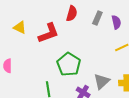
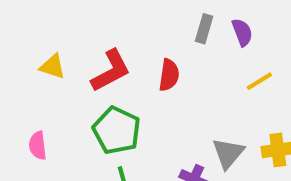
red semicircle: (72, 13) -> (169, 75), moved
green pentagon: (69, 64) -> (117, 130), moved

